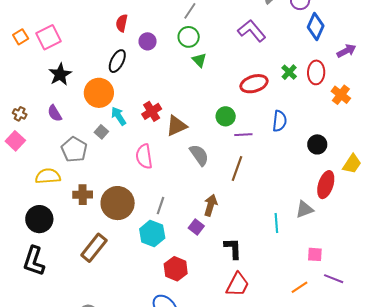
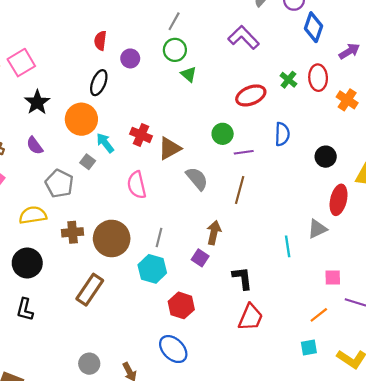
red cross: (152, 111) -> (141, 135), turned -30
black L-shape: (34, 261) -> (25, 310), size x0.7

